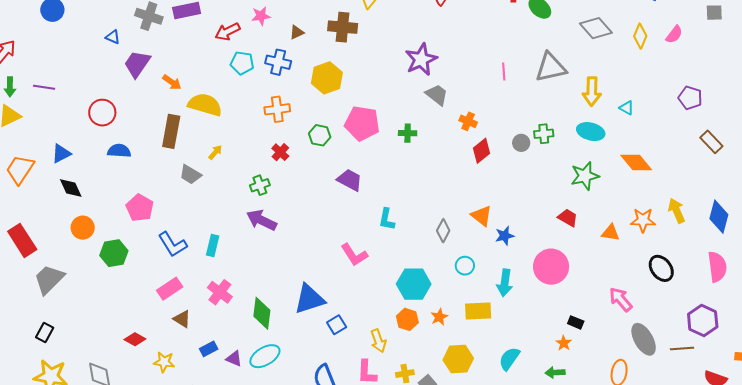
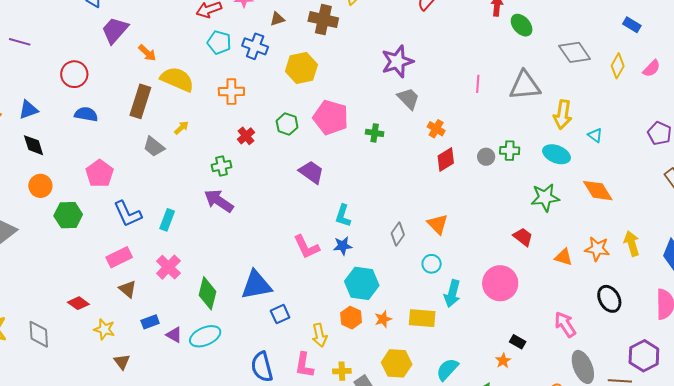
orange cross: (277, 109) -> (231, 92), moved
blue star: (505, 236) -> (343, 246), moved
cyan circle: (465, 266) -> (432, 264), moved

